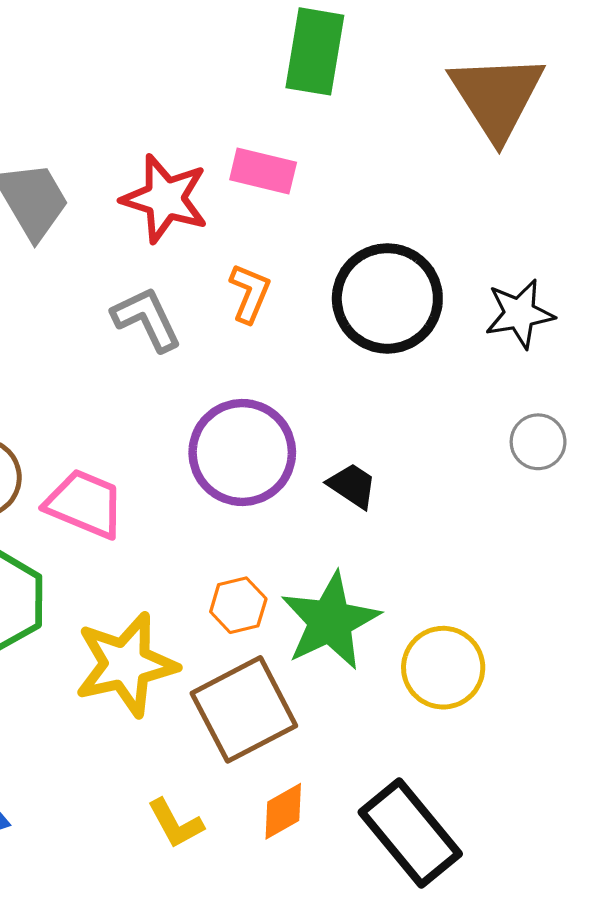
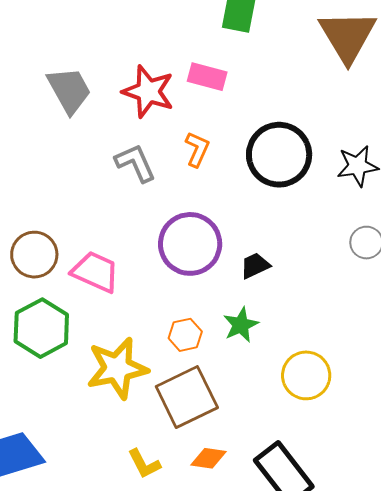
black trapezoid: (352, 486) -> (255, 266), turned -60
green star: (330, 621) -> (241, 325), moved, size x0.6
orange diamond: (283, 811) -> (209, 458), turned 36

